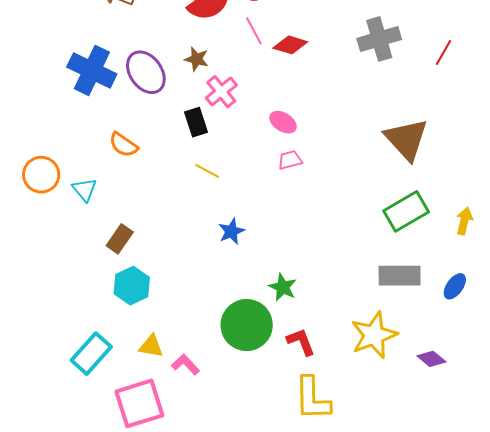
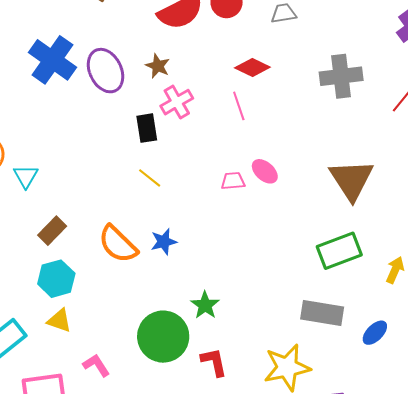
pink line: (254, 31) -> (239, 106), moved
pink ellipse: (283, 122) -> (265, 171), moved
orange semicircle: (124, 145) -> (118, 244), moved, size x1.4
yellow triangle: (151, 346) -> (59, 321), moved

